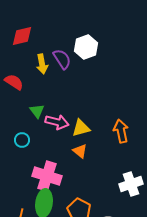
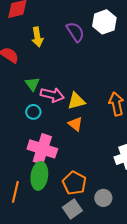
white hexagon: (86, 47) -> (104, 22), moved
purple semicircle: (62, 59) -> (75, 32), moved
cyan circle: (22, 140) -> (33, 112), moved

